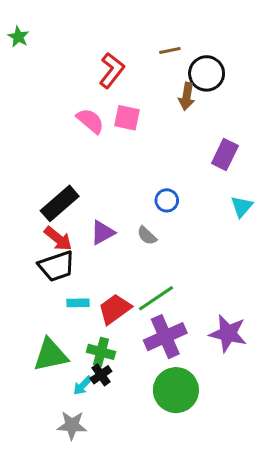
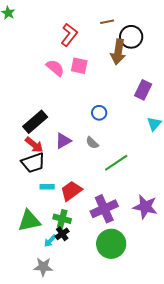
brown arrow: (187, 96) -> (118, 52), size x1.4
blue circle: (167, 200) -> (99, 113), moved
green line: (156, 298) -> (116, 163), moved

